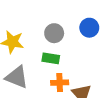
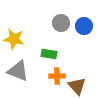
gray circle: (54, 33) -> (61, 23), moved

